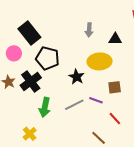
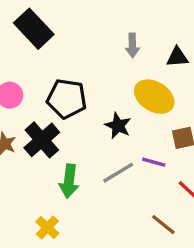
black rectangle: (29, 33) -> (34, 29), moved
yellow ellipse: (100, 61) -> (154, 97), turned 40

